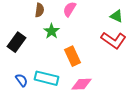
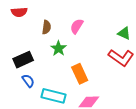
black rectangle: (17, 42) -> (23, 60), turned 30
blue semicircle: (22, 80) -> (28, 81), moved

